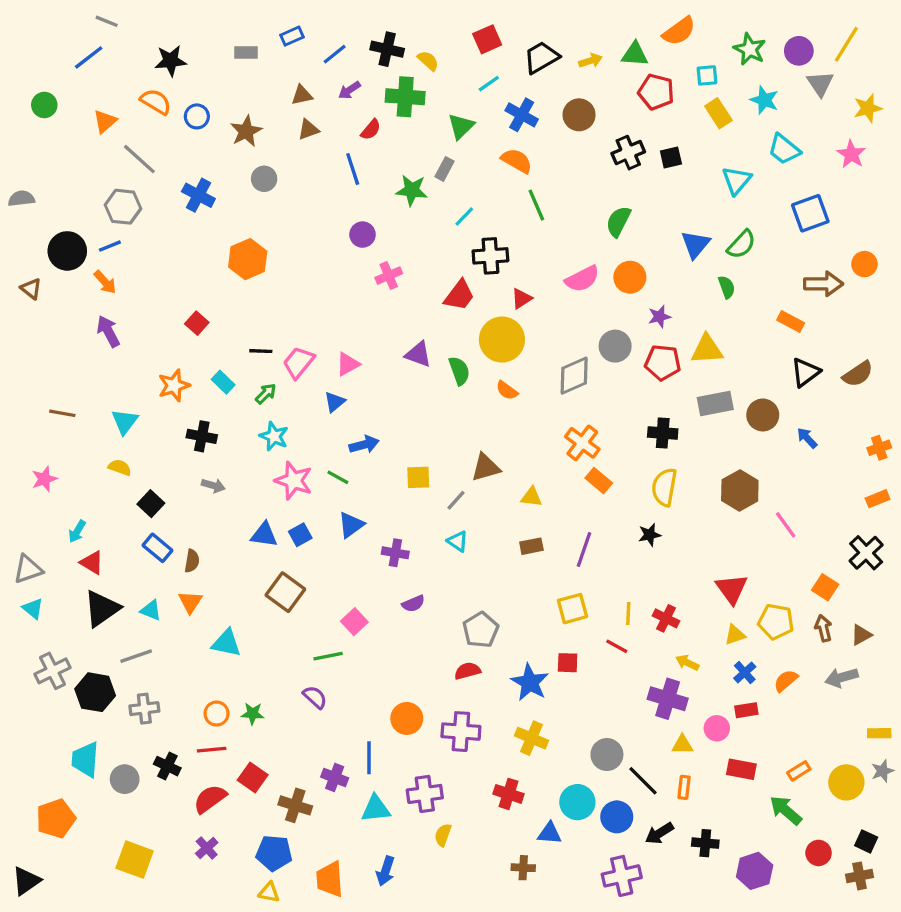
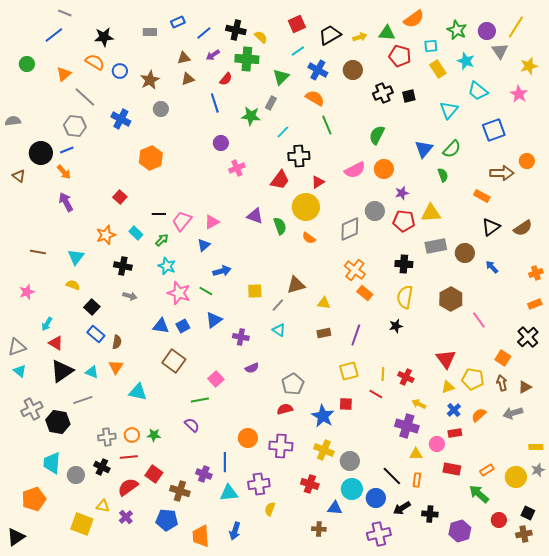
gray cross: (144, 709) -> (107, 437), moved
gray circle: (607, 755) -> (350, 461), moved
yellow triangle: (269, 892) -> (103, 506), moved

